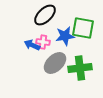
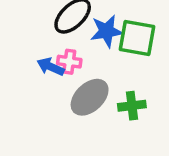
blue star: (65, 36) -> (107, 31), moved
green cross: (80, 68) -> (132, 106), size x0.7

